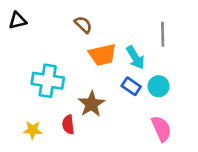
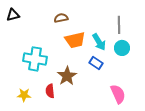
brown semicircle: (83, 25) -> (61, 18), turned -56
cyan circle: (159, 86) -> (122, 48), moved

